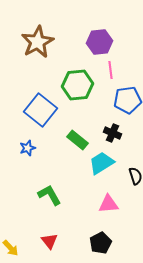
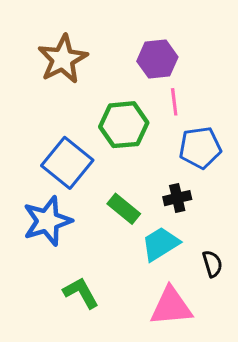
black cross: (113, 133) -> (177, 198), turned -36
blue star: (28, 148) -> (47, 221), size x2.0
pink triangle: (109, 204) -> (171, 307), size x1.4

